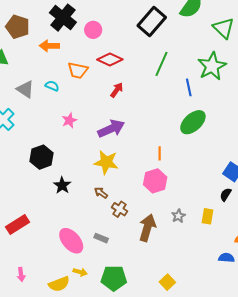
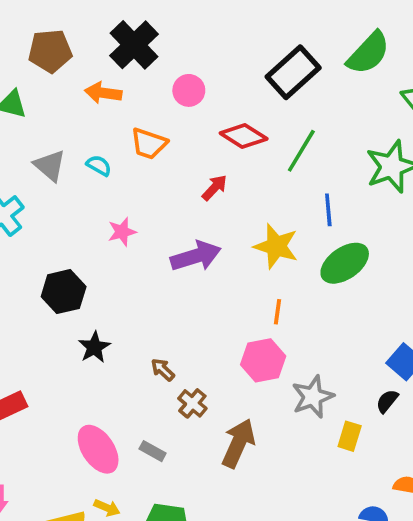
brown pentagon: (18, 27) -> (50, 51), turned -30
pink circle: (93, 30) -> (189, 90), moved
red diamond: (110, 59) -> (244, 136), moved
blue line: (189, 87) -> (328, 210), moved
yellow star: (106, 162) -> (276, 246), moved
gray star: (178, 216) -> (313, 397), moved, size x1.6

